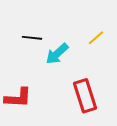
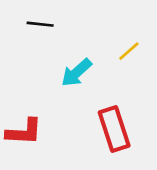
black line: (32, 38) -> (40, 24), moved

